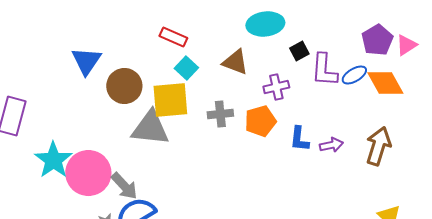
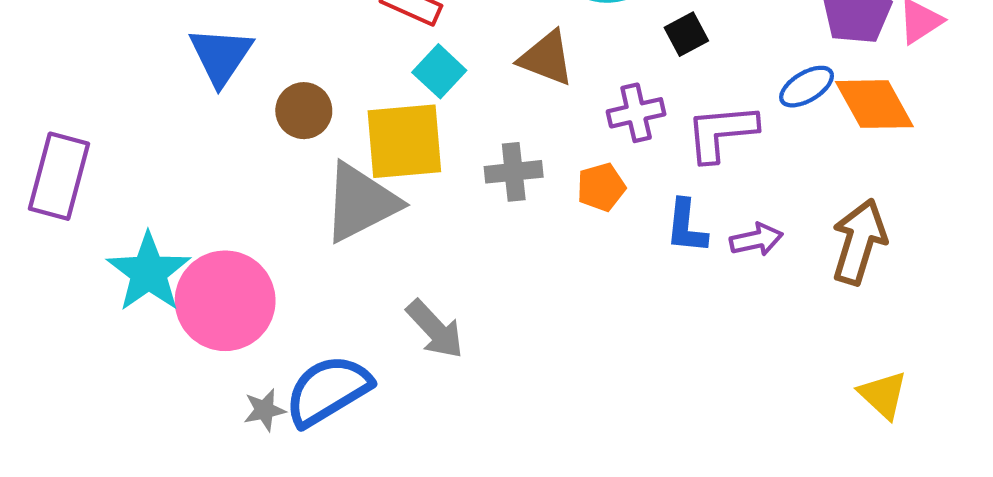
purple L-shape: (324, 70) -> (721, 132), moved, turned 81
brown circle: (124, 86) -> (304, 111), size x0.7
orange pentagon: (260, 121) -> (601, 187), size x0.7
gray triangle: (150, 128) -> (361, 202), turned -33
gray arrow: (124, 186) -> (435, 329), moved

